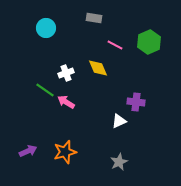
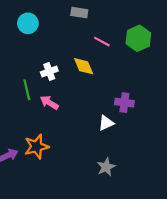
green line: (45, 90) -> (27, 90), turned 42
orange star: (65, 152) -> (36, 147), moved

